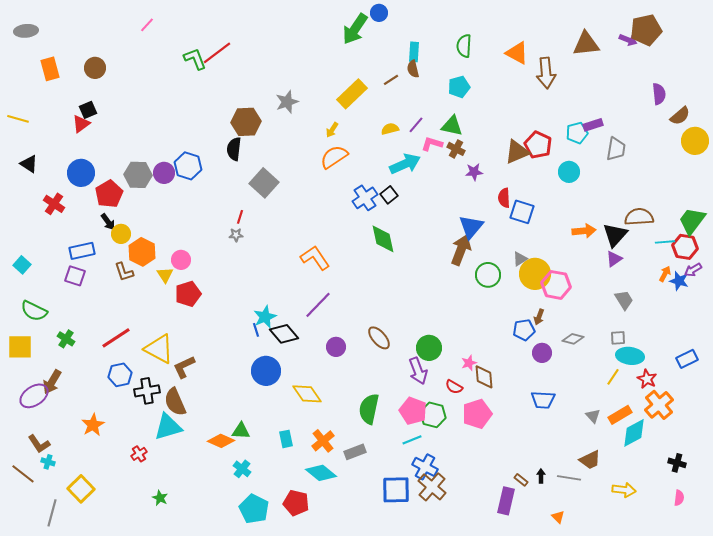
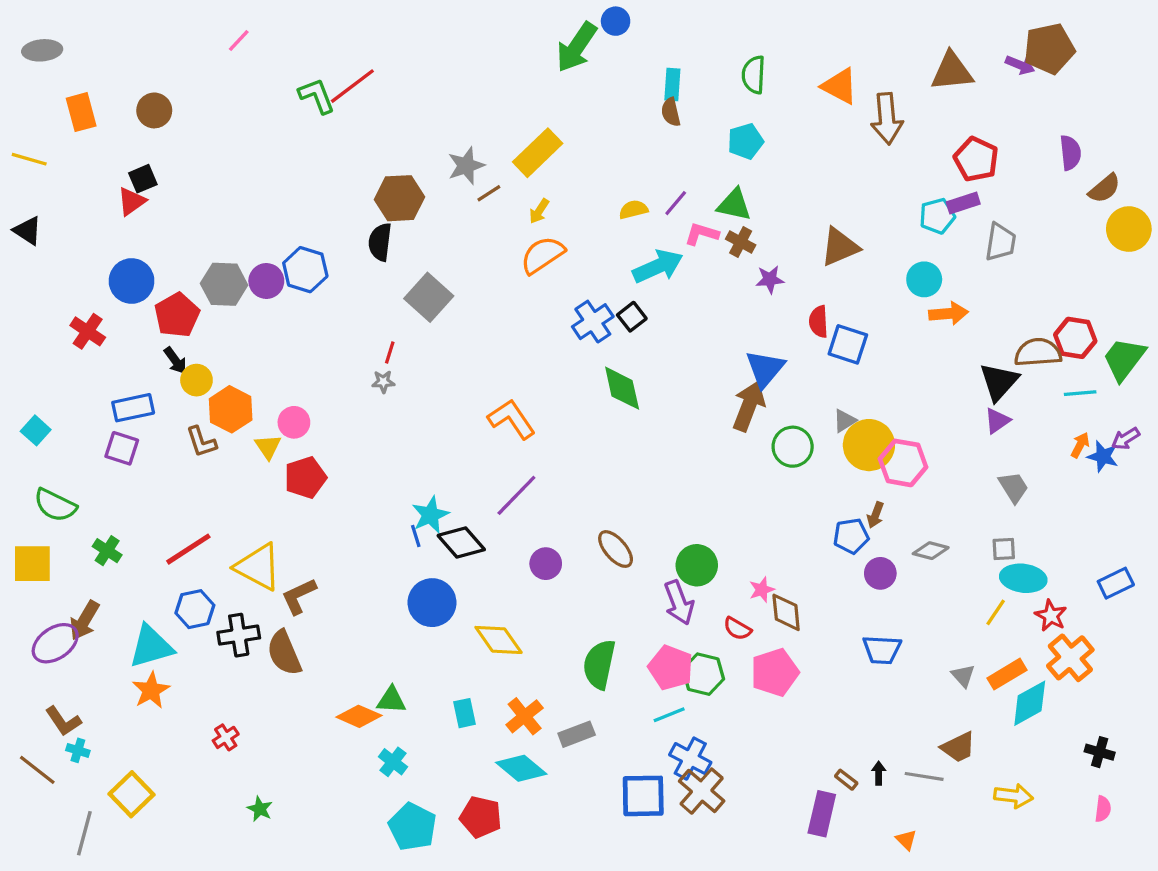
brown line: (391, 80) -> (489, 193), moved
yellow rectangle: (352, 94) -> (538, 153), moved
yellow line: (18, 119) -> (29, 159), moved
red pentagon: (538, 145) -> (976, 159), moved
black triangle: (29, 164) -> (28, 231), moved
orange arrow: (584, 231) -> (949, 313), moved
red hexagon: (685, 247) -> (1075, 338), moved
cyan triangle: (168, 427) -> (151, 646), moved

